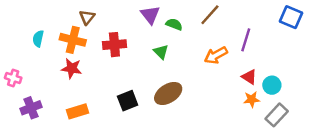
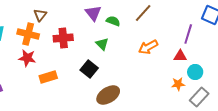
purple line: (246, 40) -> (188, 34), moved
red triangle: (249, 77) -> (180, 56), moved, turned -32
brown ellipse: (168, 93) -> (108, 95), moved
black square: (128, 101) -> (89, 69), moved, turned -30
orange rectangle: (78, 111) -> (48, 77), moved

